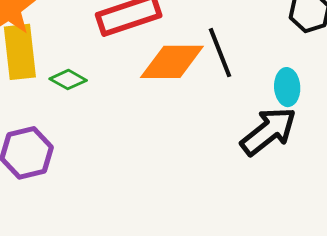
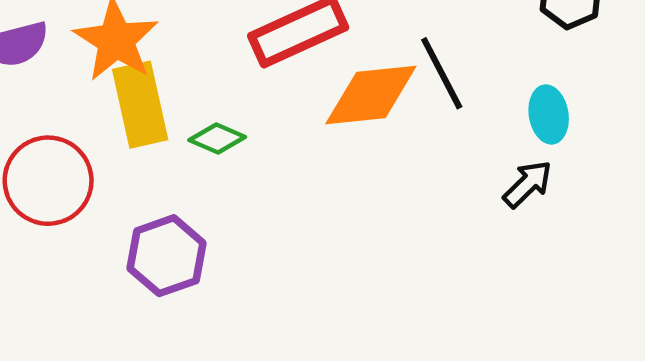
black arrow: (268, 131) -> (528, 184), size x0.6

